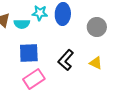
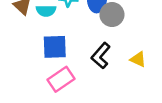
gray circle: (97, 27) -> (112, 15), moved

